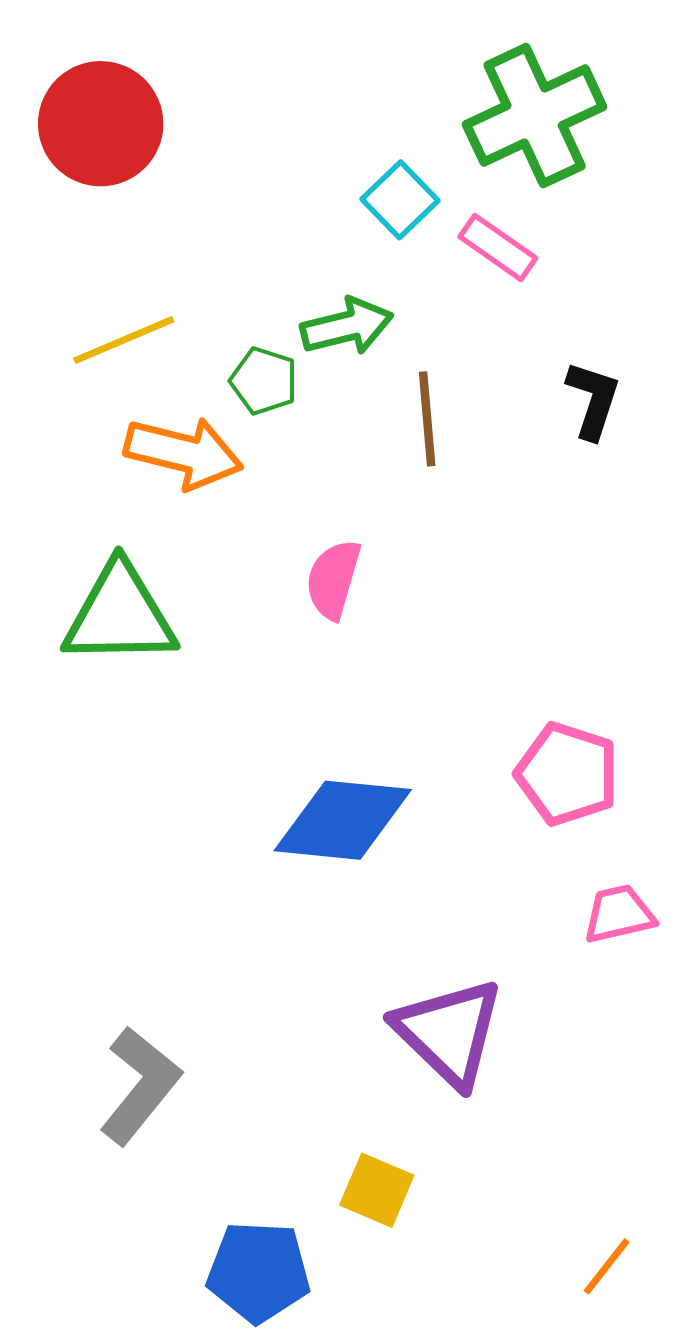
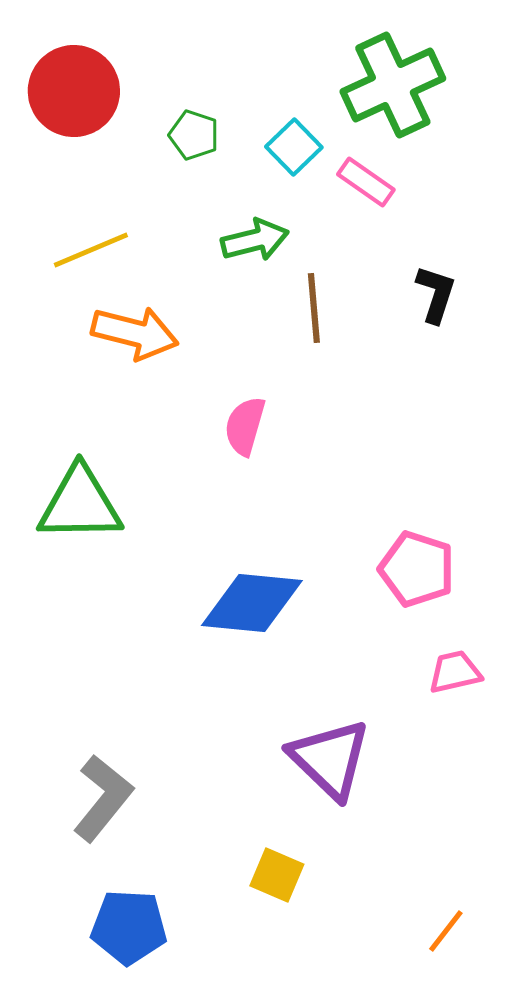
green pentagon: (264, 381) -> (194, 135), moved
green triangle: (120, 615) -> (80, 504), moved
blue pentagon: (258, 1272) -> (129, 927), moved

